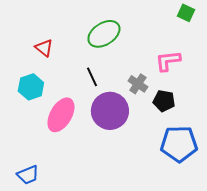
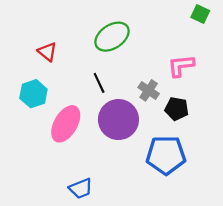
blue pentagon: (179, 144) -> (166, 155), moved
blue trapezoid: (28, 175) -> (81, 188), moved

